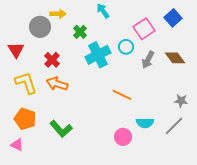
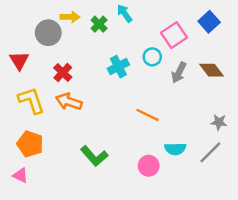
green cross: (80, 32) -> (99, 24), moved
cyan cross: (98, 55) -> (118, 67), size x0.7
green L-shape: (61, 129) -> (94, 156), moved

